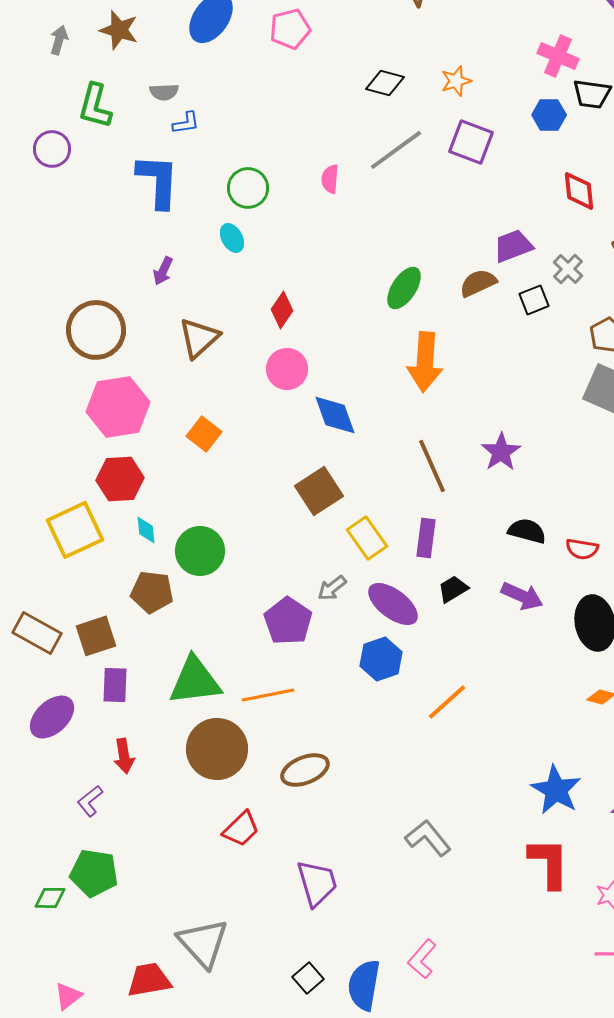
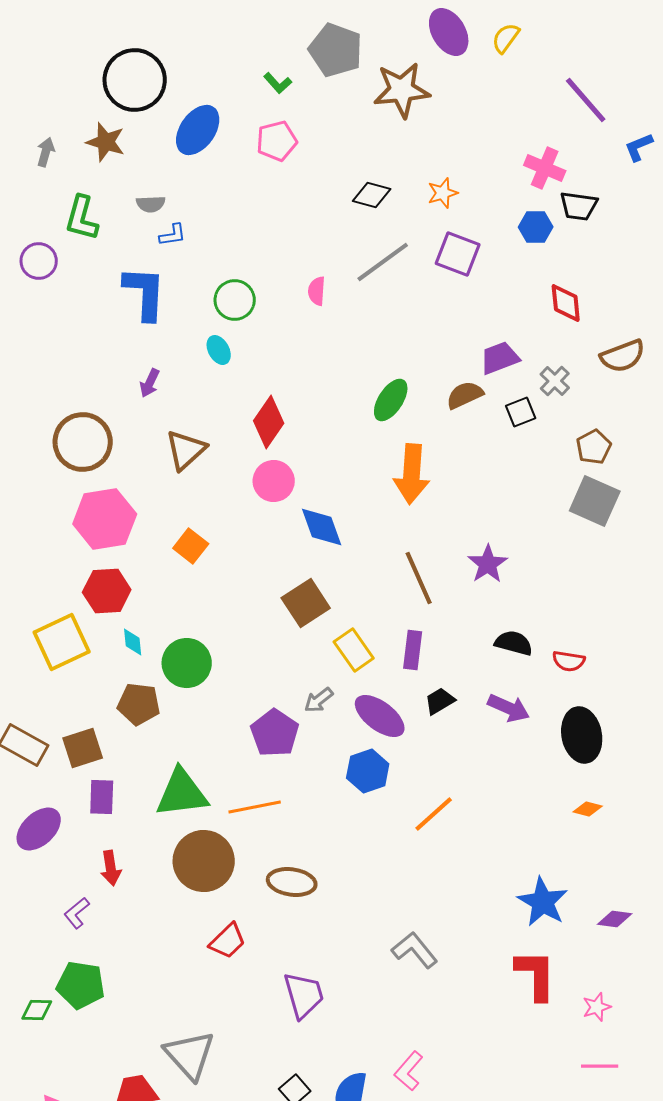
red diamond: (282, 310) -> (269, 422), size x1.4
brown ellipse: (305, 770) -> (292, 882), turned 30

